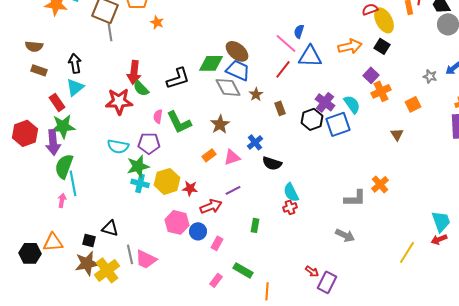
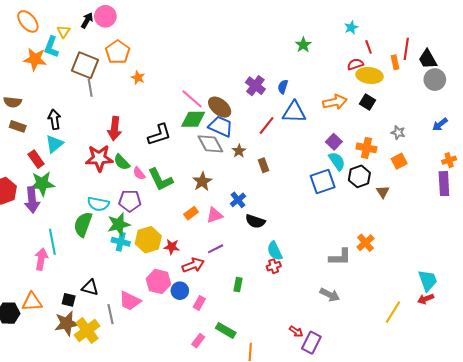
yellow ellipse: (384, 20) -> (370, 75), turned -55
pink line: (286, 43) -> (192, 99), moved
purple square: (371, 75) -> (334, 142), moved
gray star: (430, 76) -> (398, 133), moved
green semicircle: (141, 88) -> (122, 162), moved
orange cross: (381, 91) -> (366, 148), turned 36
purple cross: (325, 102) -> (255, 86), moved
pink semicircle: (158, 116) -> (139, 173), turned -48
black hexagon: (312, 119) -> (359, 176), moved
green semicircle: (64, 166) -> (83, 224), moved
pink arrow: (62, 200) -> (41, 259), size x1.5
pink trapezoid: (146, 259) -> (130, 301), moved

